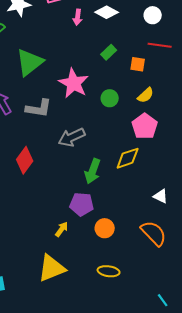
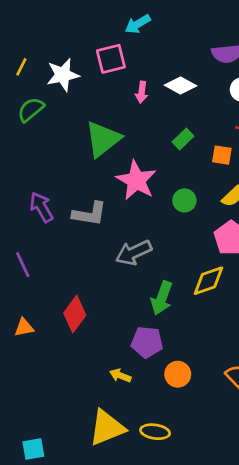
green triangle: (30, 62) -> (103, 139), moved
red diamond: (25, 160) -> (75, 314), moved
yellow arrow: (62, 229) -> (120, 376), turned -105
yellow ellipse: (109, 271) -> (155, 432), moved

